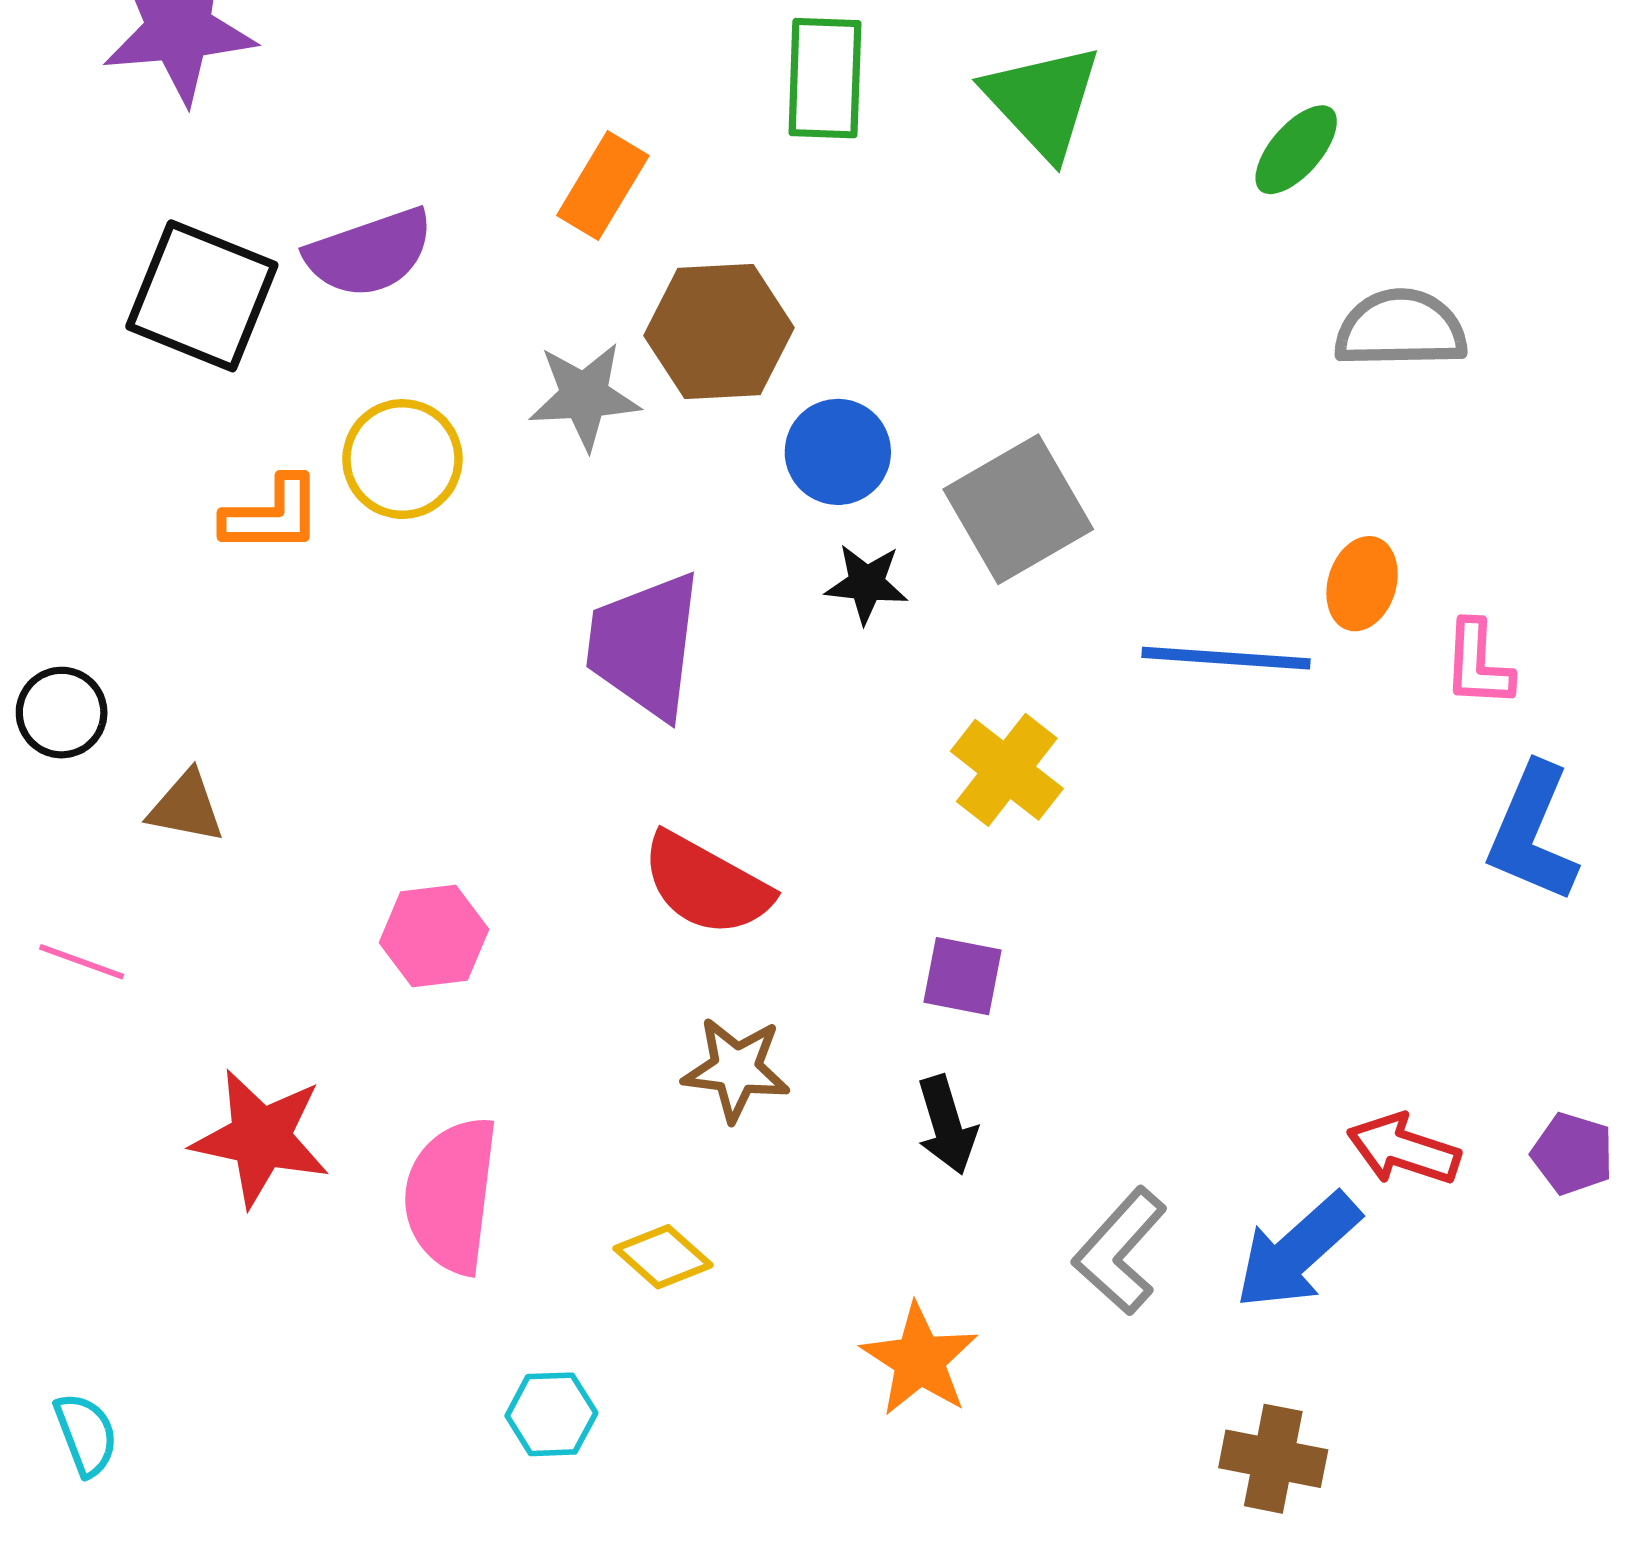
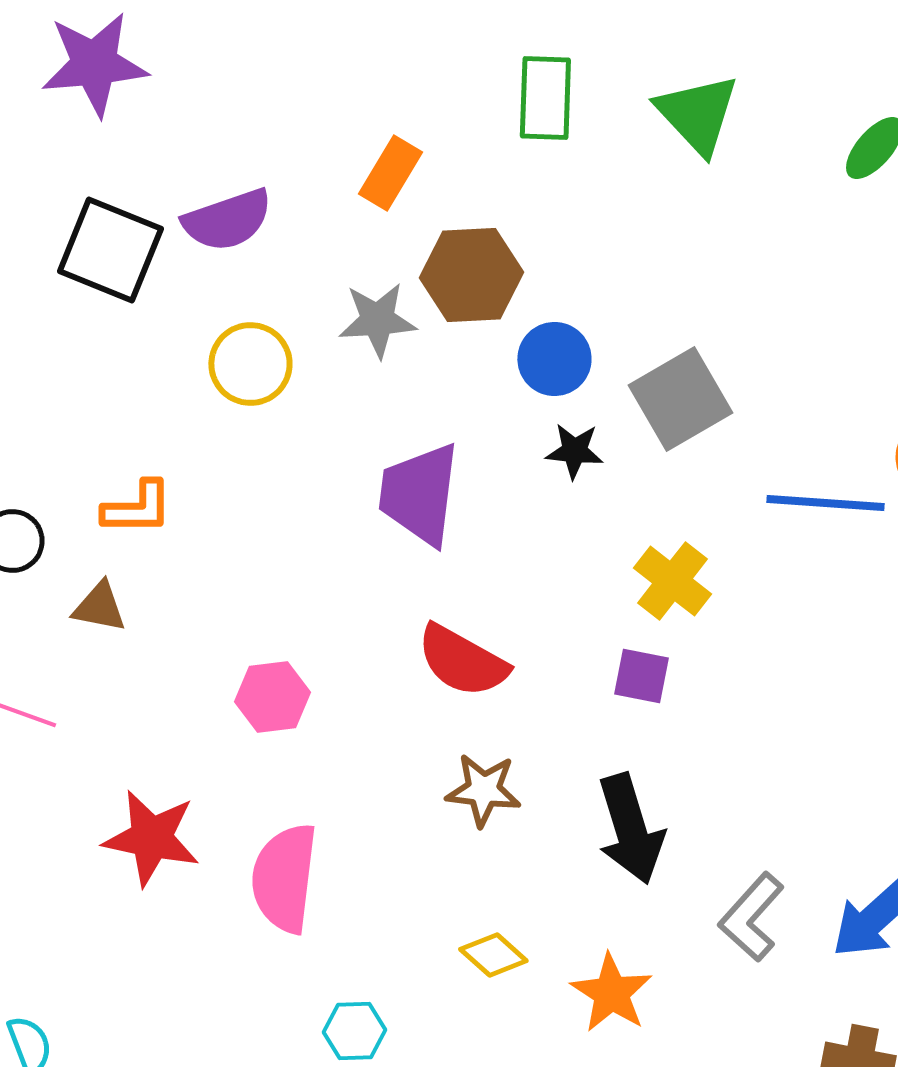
orange L-shape: (272, 515) -> (137, 508), moved
purple square: (962, 976) -> (641, 676), moved
black arrow: (947, 1125) -> (630, 829), size x1.6
yellow diamond: (663, 1257) -> (493, 955), moved

